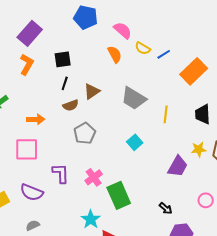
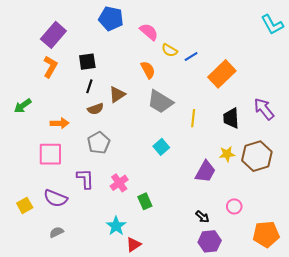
orange semicircle: (115, 54) -> (148, 70), moved
gray pentagon: (85, 133) -> (99, 143), moved
green rectangle: (119, 195) -> (145, 201), size x0.6
black arrow: (166, 208) -> (202, 217), moved

